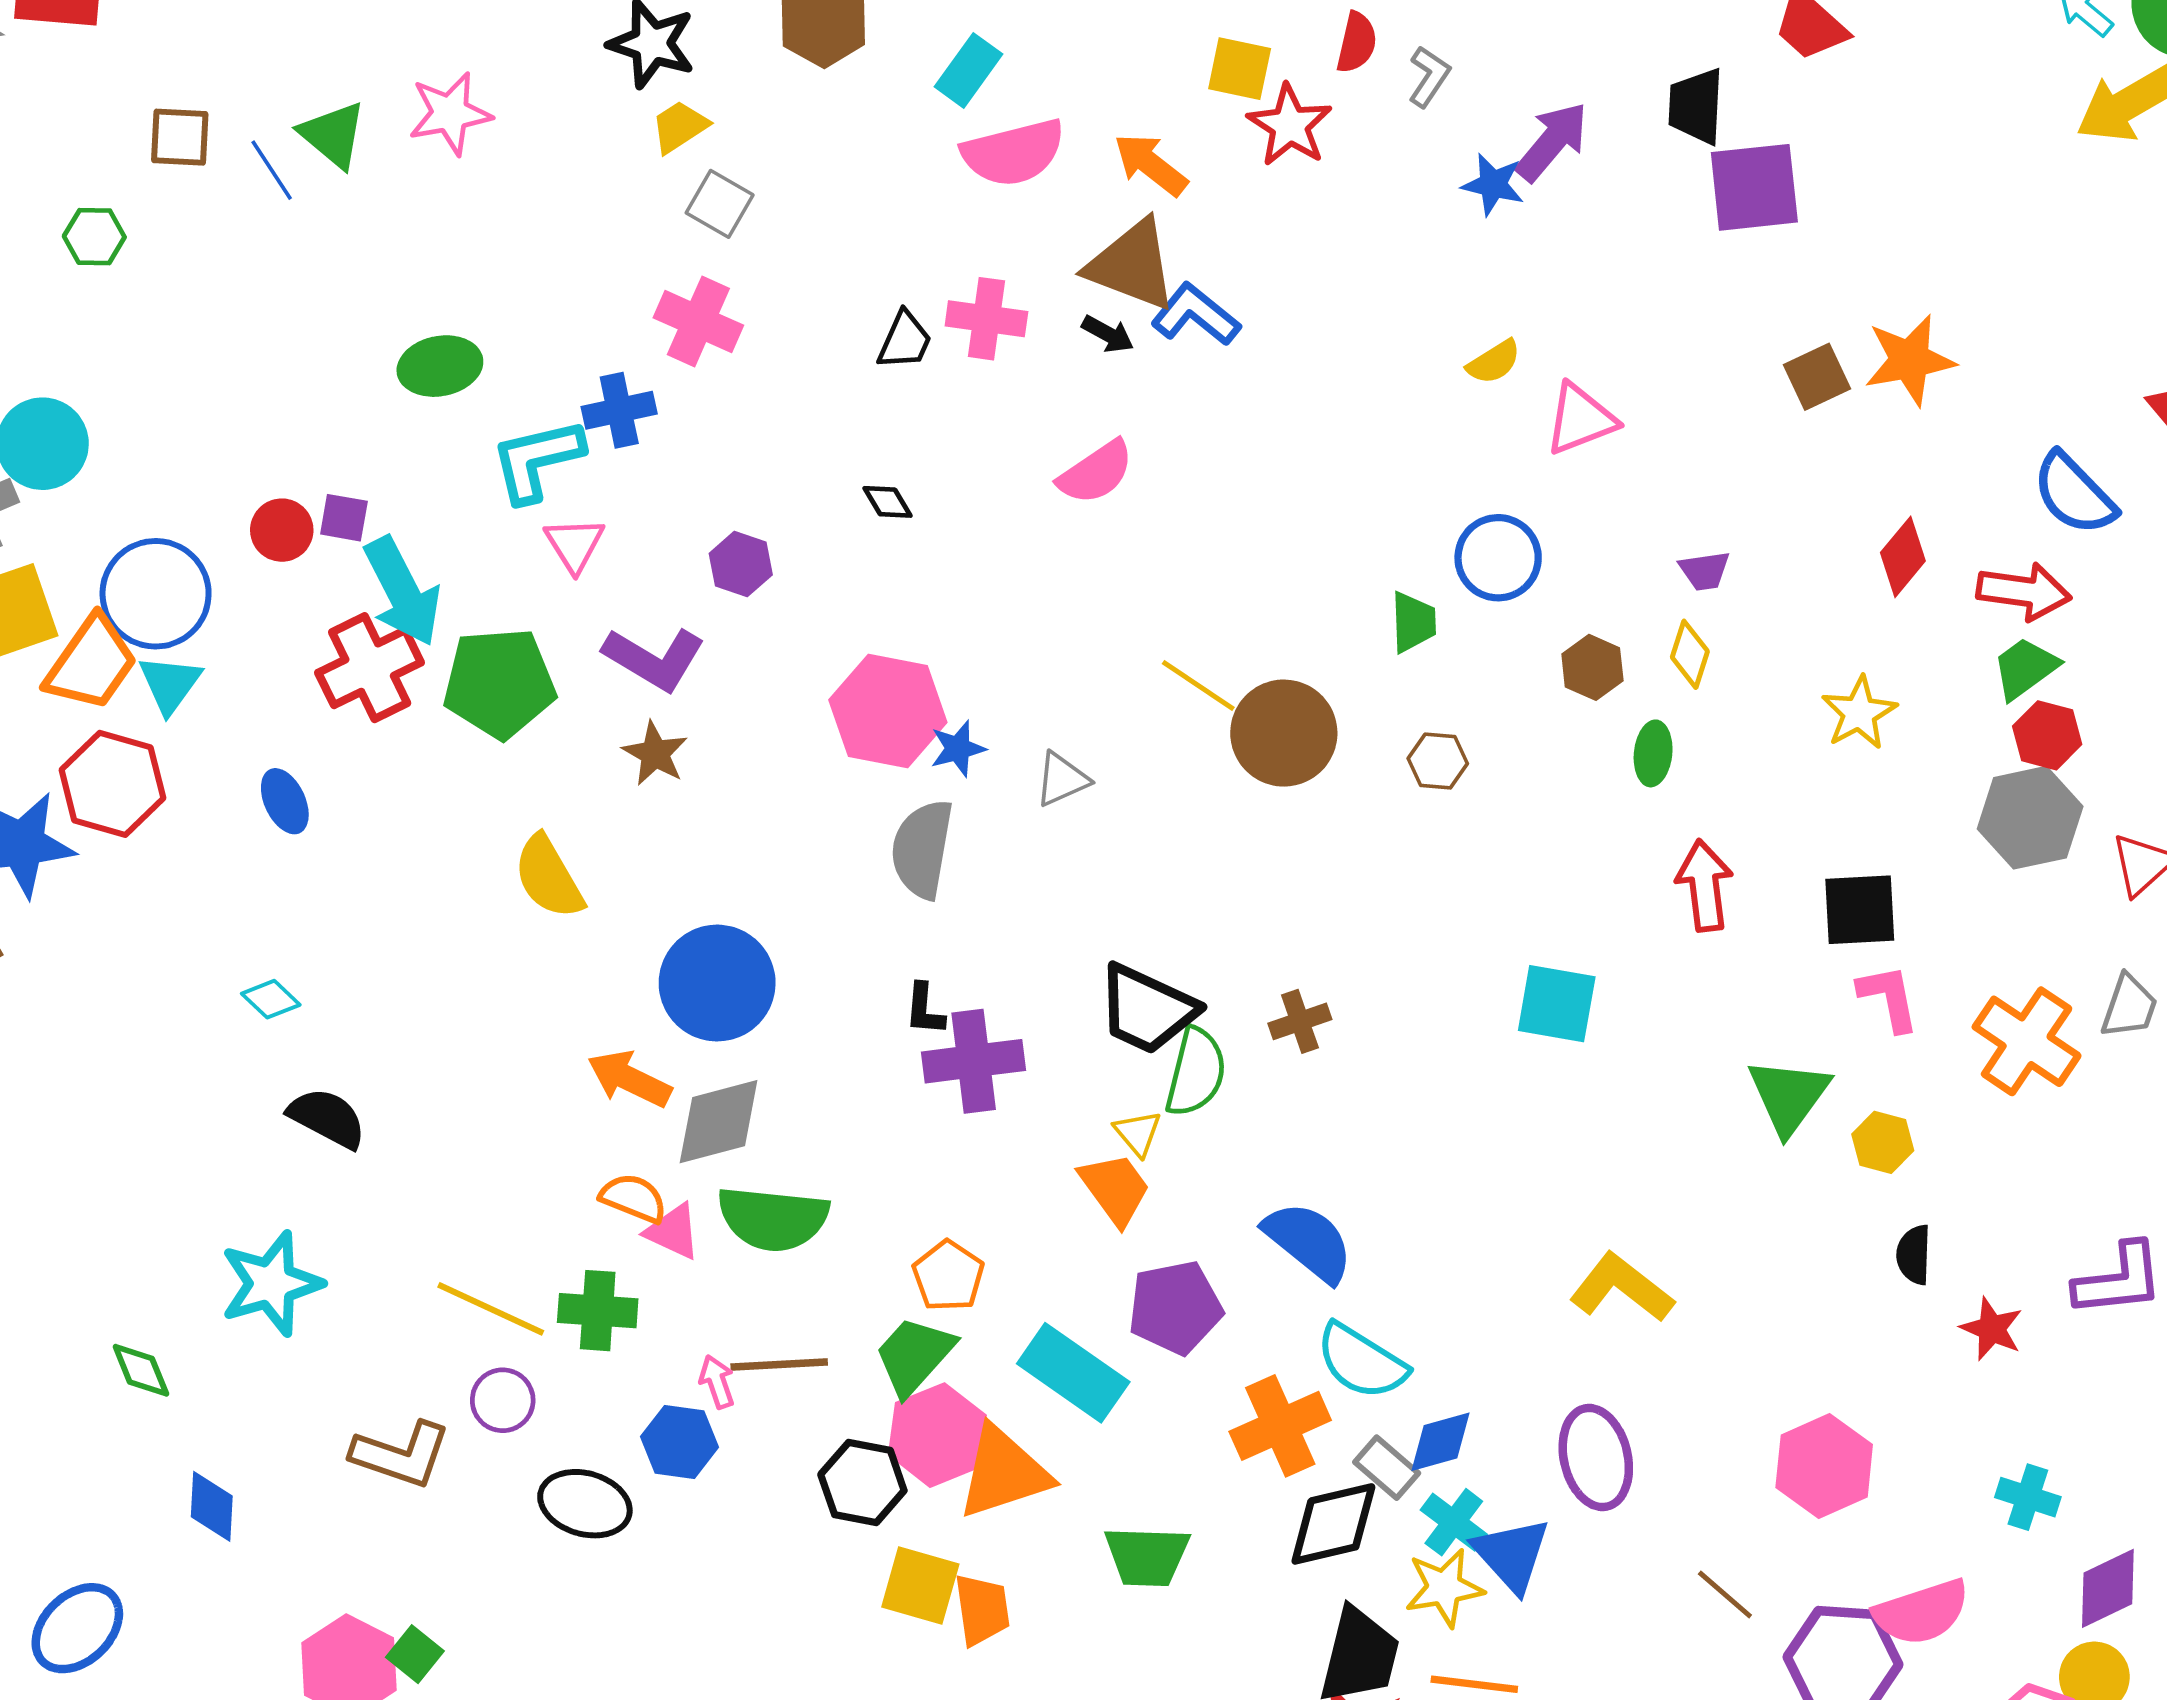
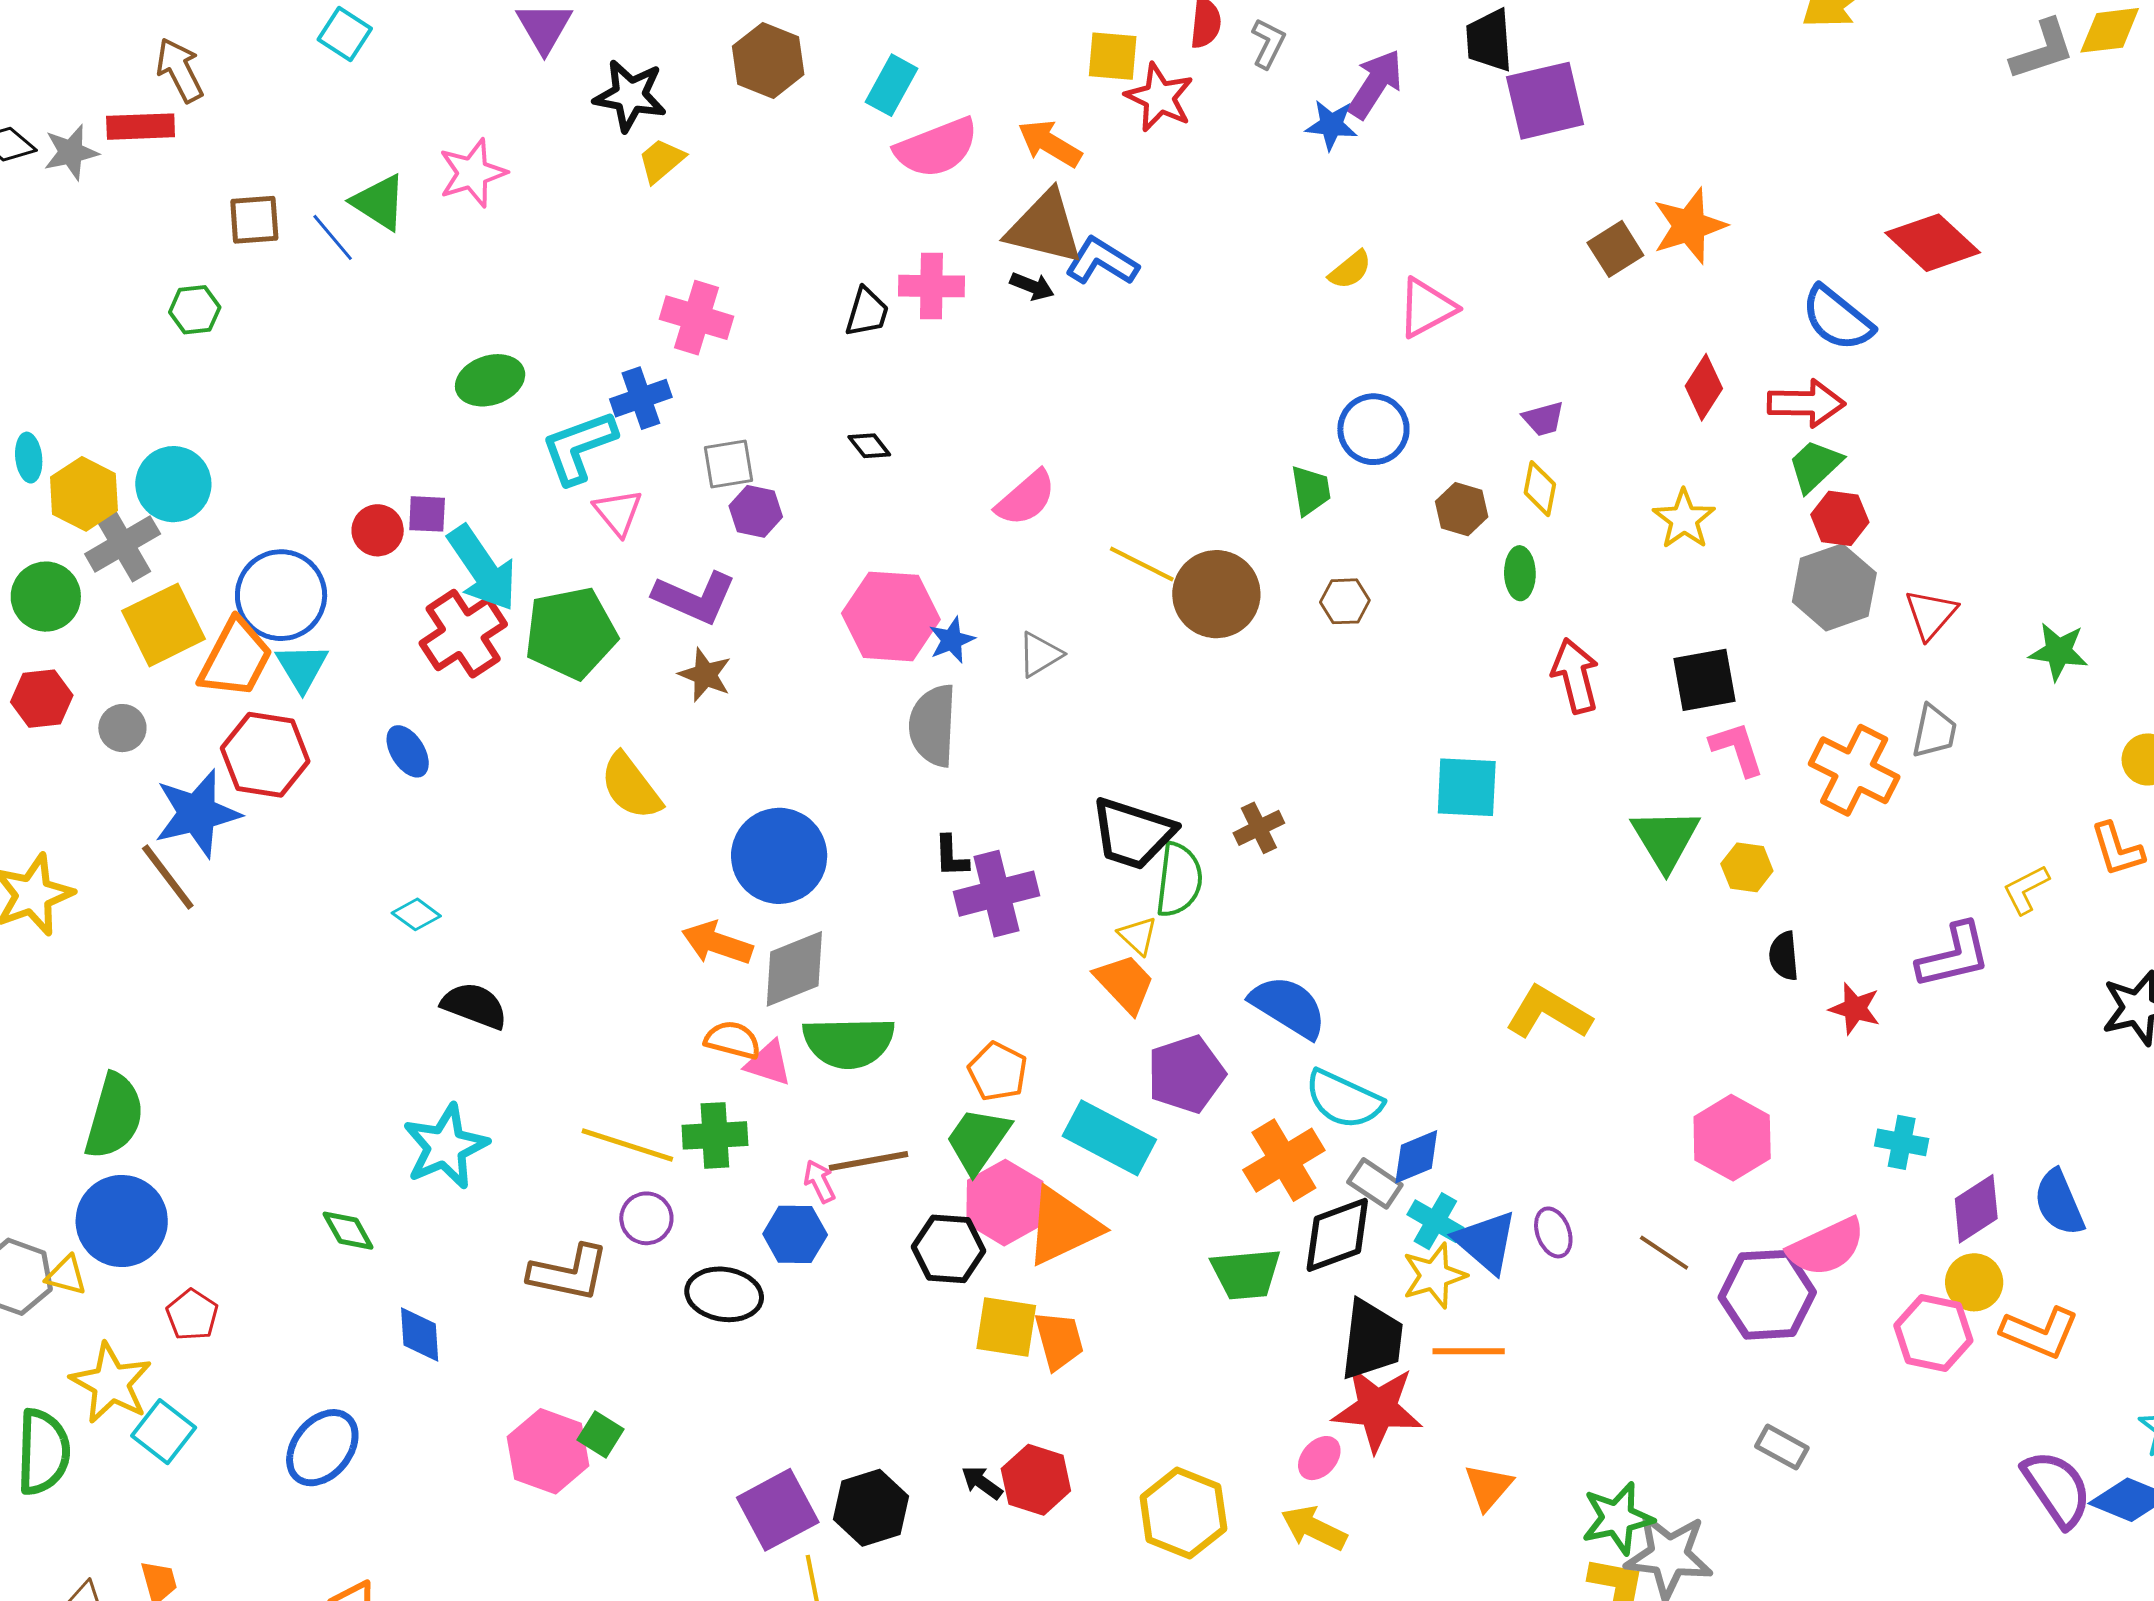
gray square: (720, 204) -> (728, 464), moved, turned -32
pink semicircle: (1096, 472) -> (1026, 498), moved
purple ellipse: (1596, 1458) -> (1553, 1232), moved, size x0.6
green trapezoid: (1147, 1556) -> (1246, 1274), moved

